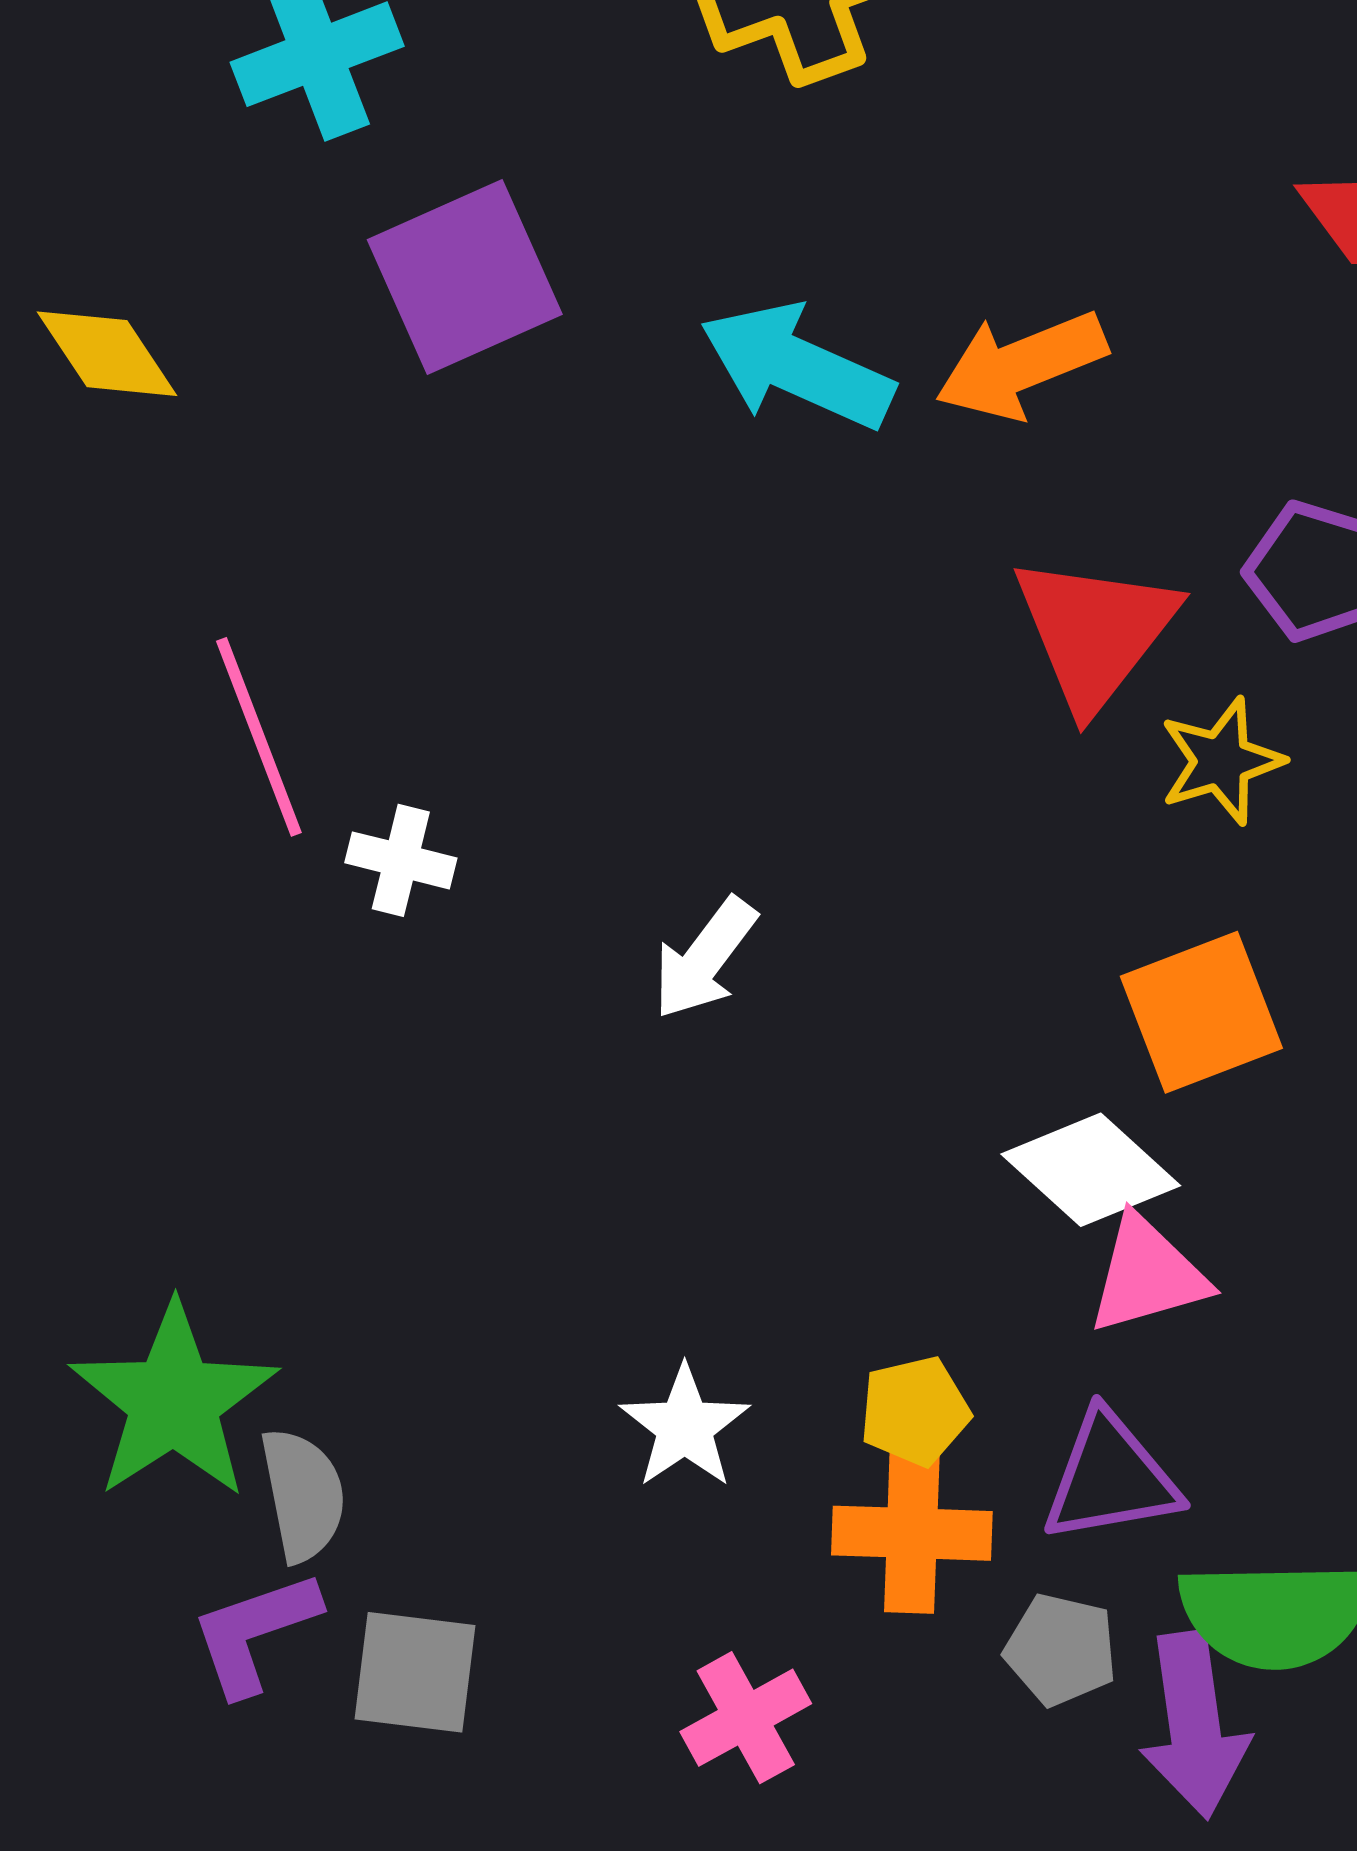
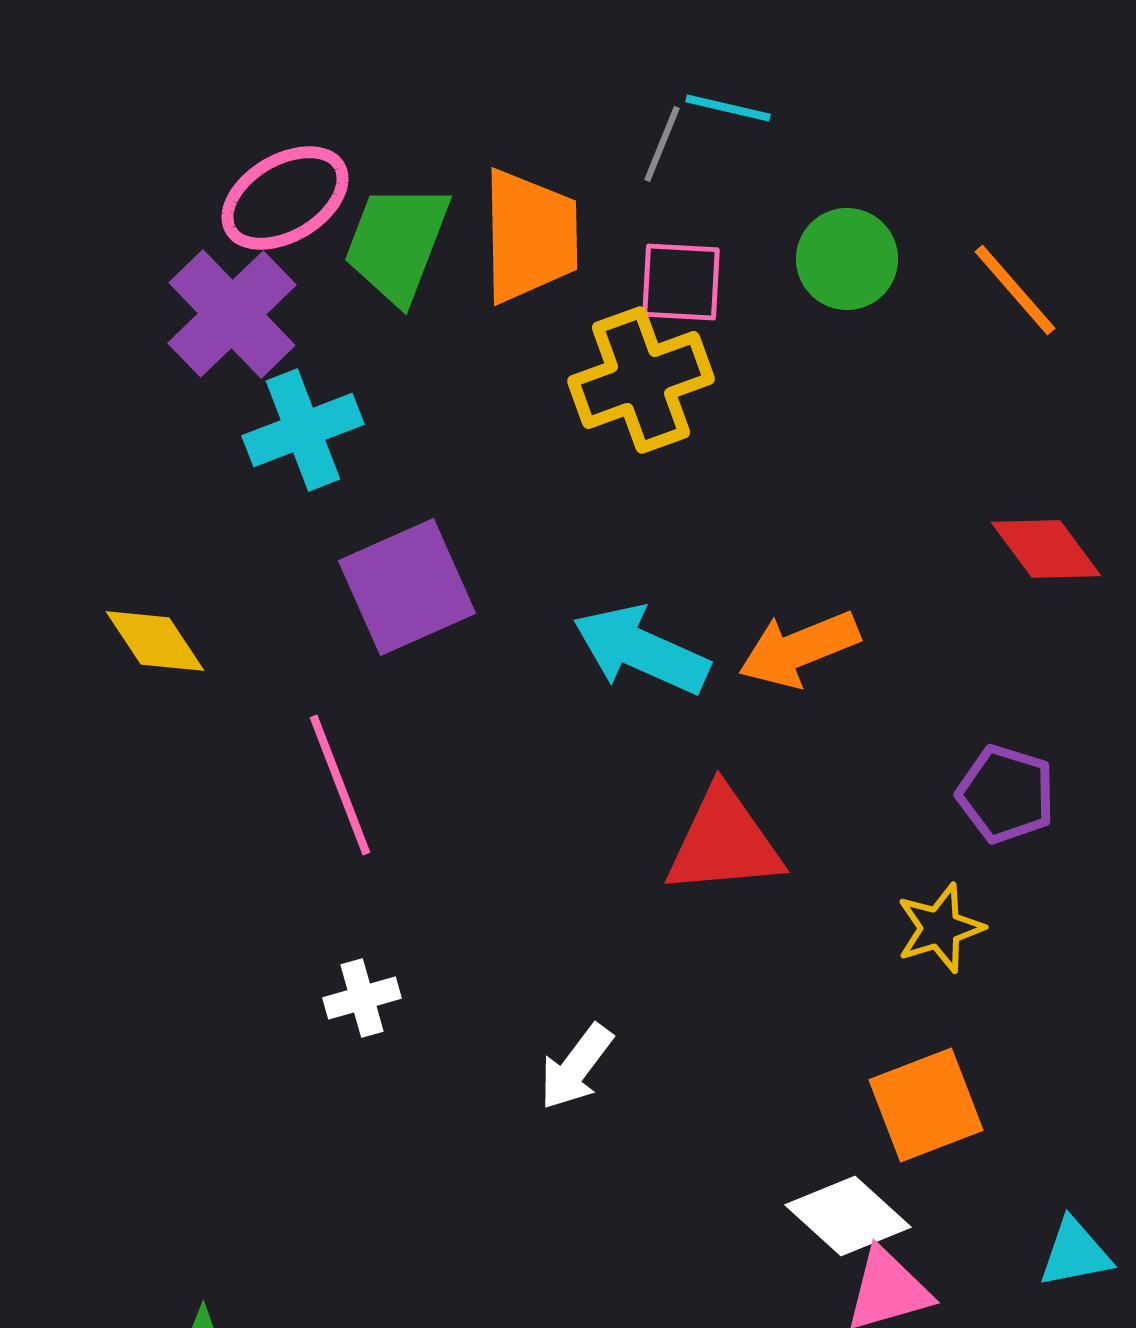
red triangle: (1095, 632) -> (724, 842), moved, turned 47
pink line: (259, 737) -> (340, 785), moved
white cross: (401, 860) -> (362, 998), turned -30

